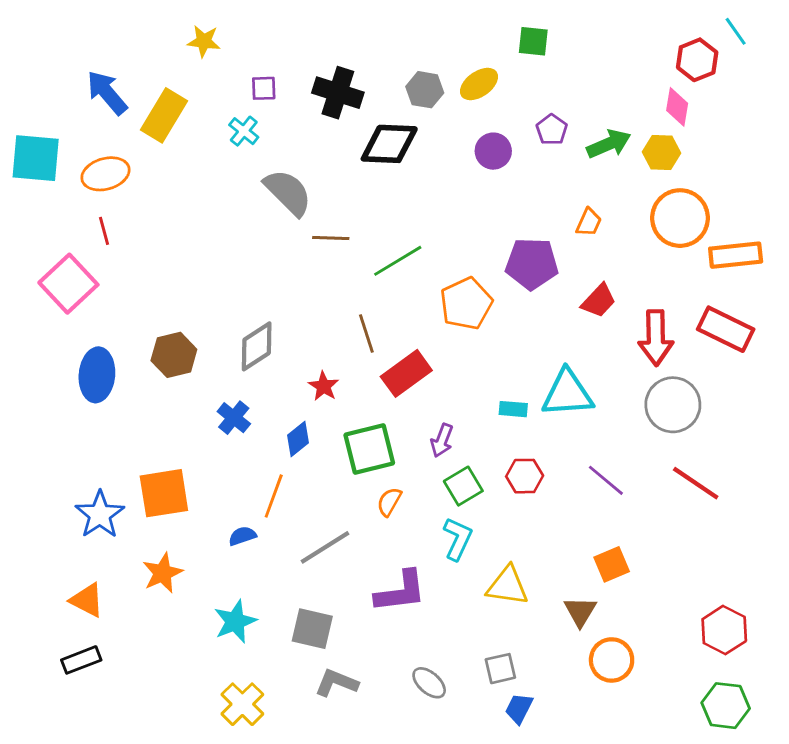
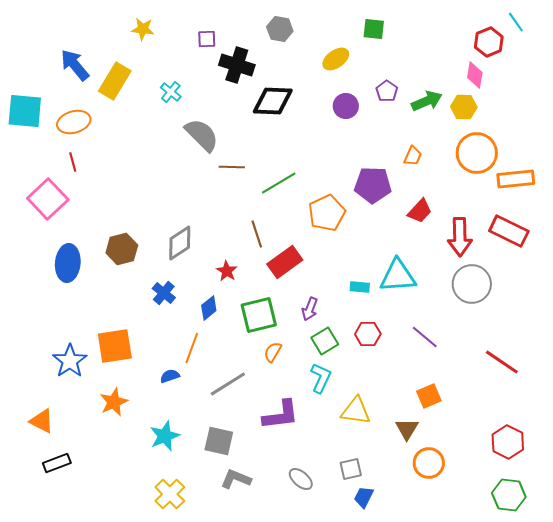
purple square: (264, 88) -> (207, 39), moved
gray hexagon: (425, 90) -> (280, 29), moved
red line: (696, 483) -> (502, 362), moved
orange triangle: (87, 600) -> (42, 421), moved

